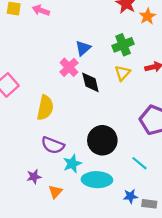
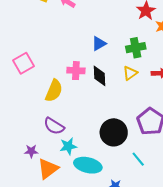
pink cross: (69, 67) -> (76, 71), moved, turned 36
black circle: (102, 140) -> (114, 132), moved
cyan line: (139, 163) -> (138, 159), moved
orange triangle: (55, 192) -> (48, 169), size x1.6

